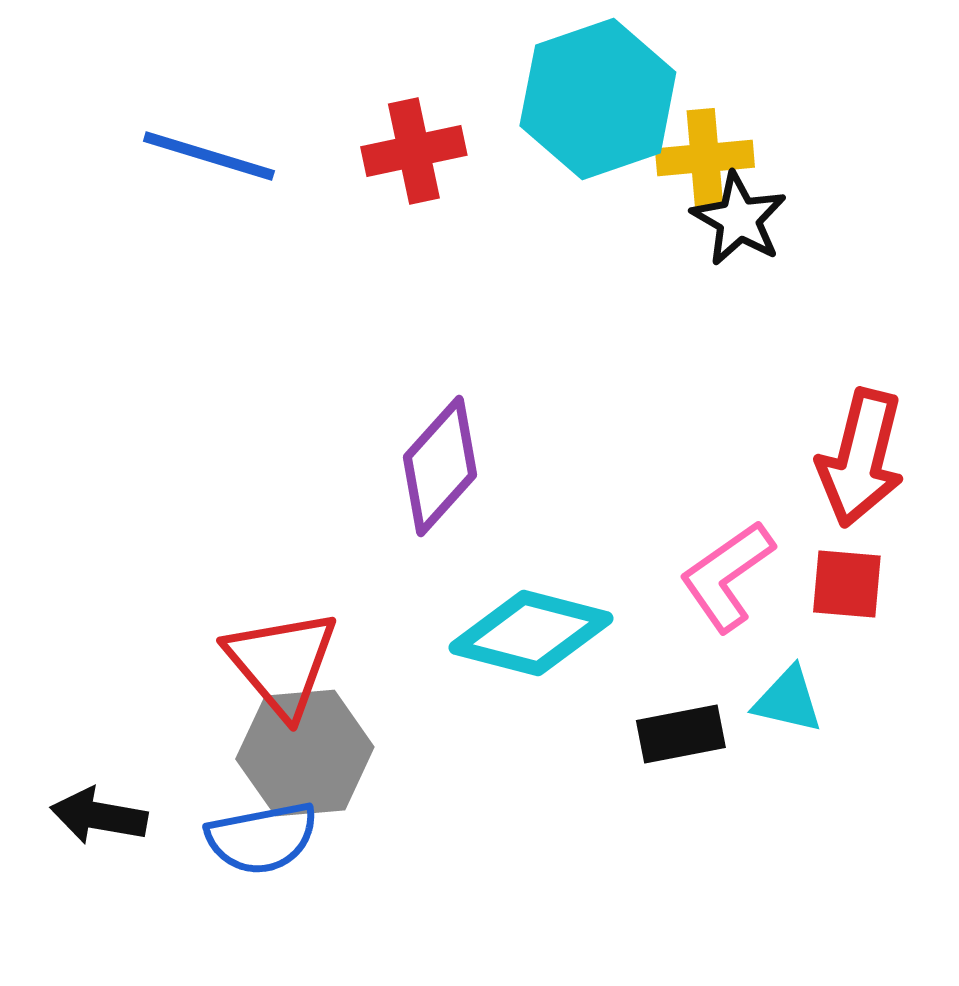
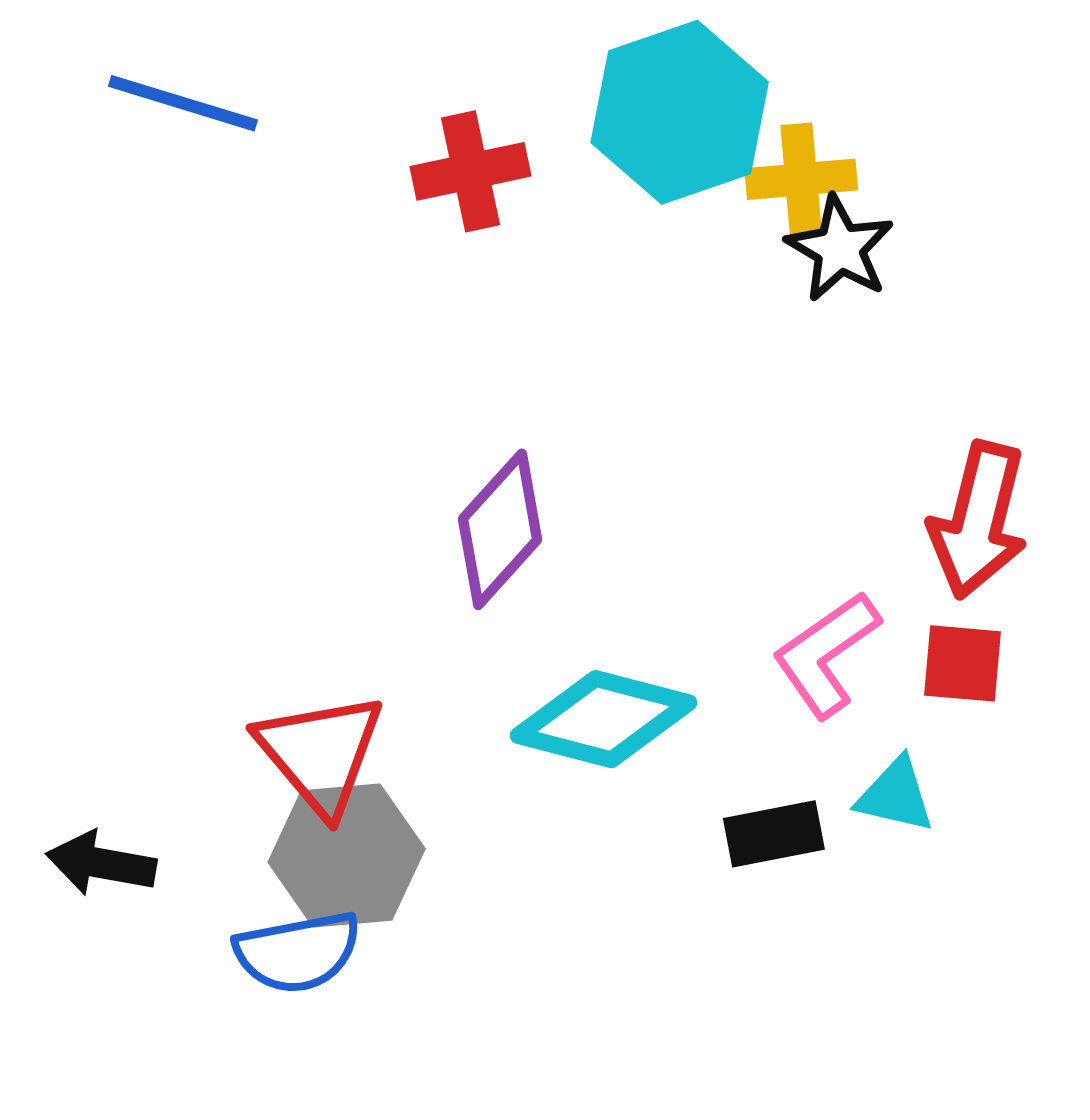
blue line: (209, 156) -> (183, 103), moved
black arrow: (99, 816) -> (101, 863), moved

